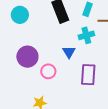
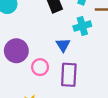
purple rectangle: (88, 75) -> (69, 75), moved

